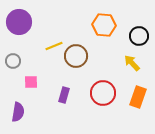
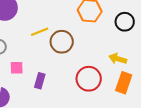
yellow arrow: (132, 63) -> (118, 59), moved, turned -30
purple rectangle: (64, 95) -> (40, 81), moved

